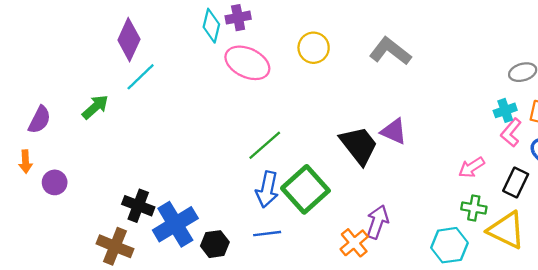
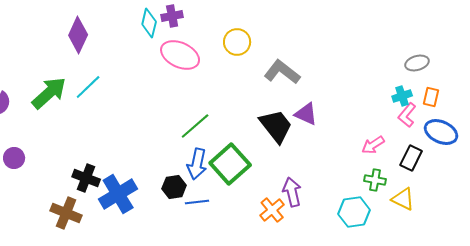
gray L-shape: (390, 51) -> (282, 72), moved
cyan line: (141, 77) -> (88, 87), moved
green arrow: (95, 107) -> (49, 93), size x1.5
purple arrow: (377, 222) -> (292, 192), turned -32
yellow triangle: (506, 230) -> (403, 199), size x0.7
black hexagon: (215, 244) -> (174, 187), moved

